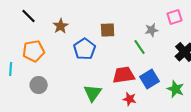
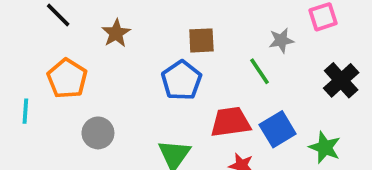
blue pentagon: (85, 49) -> (181, 80), moved
orange pentagon: (34, 51) -> (67, 79), turned -30
gray circle: (39, 85) -> (98, 133), moved

